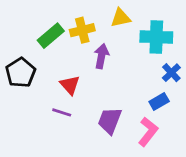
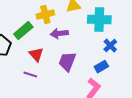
green rectangle: (51, 36) -> (23, 31), moved
purple arrow: (101, 56) -> (59, 34), turned -108
purple trapezoid: (110, 121) -> (67, 62), moved

